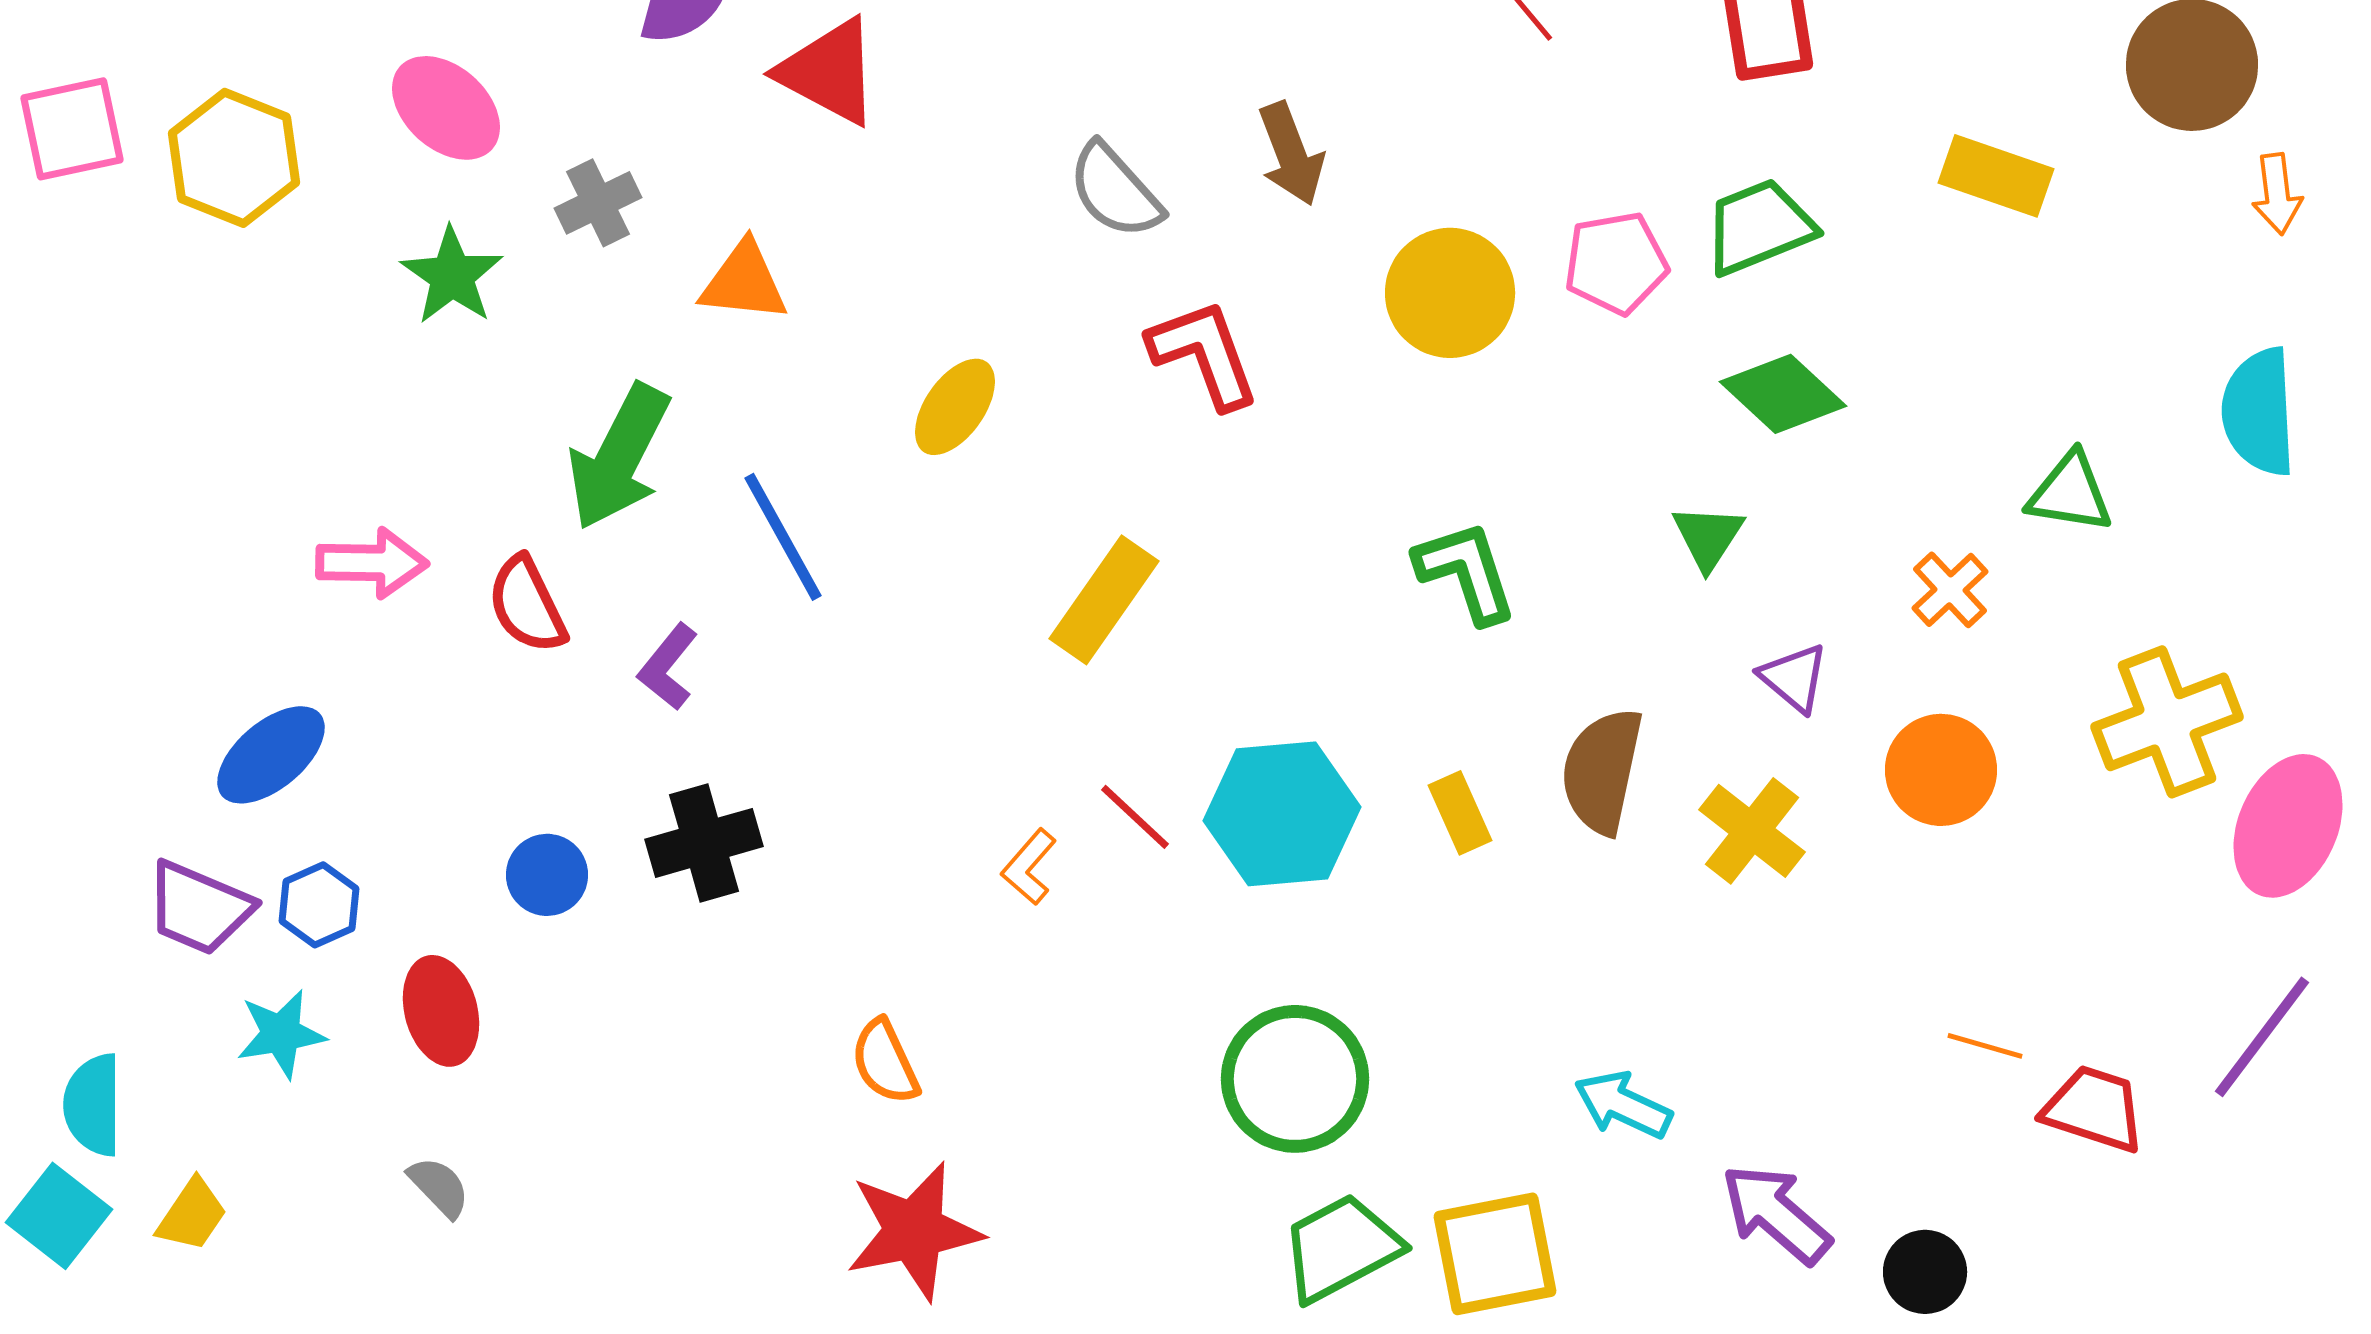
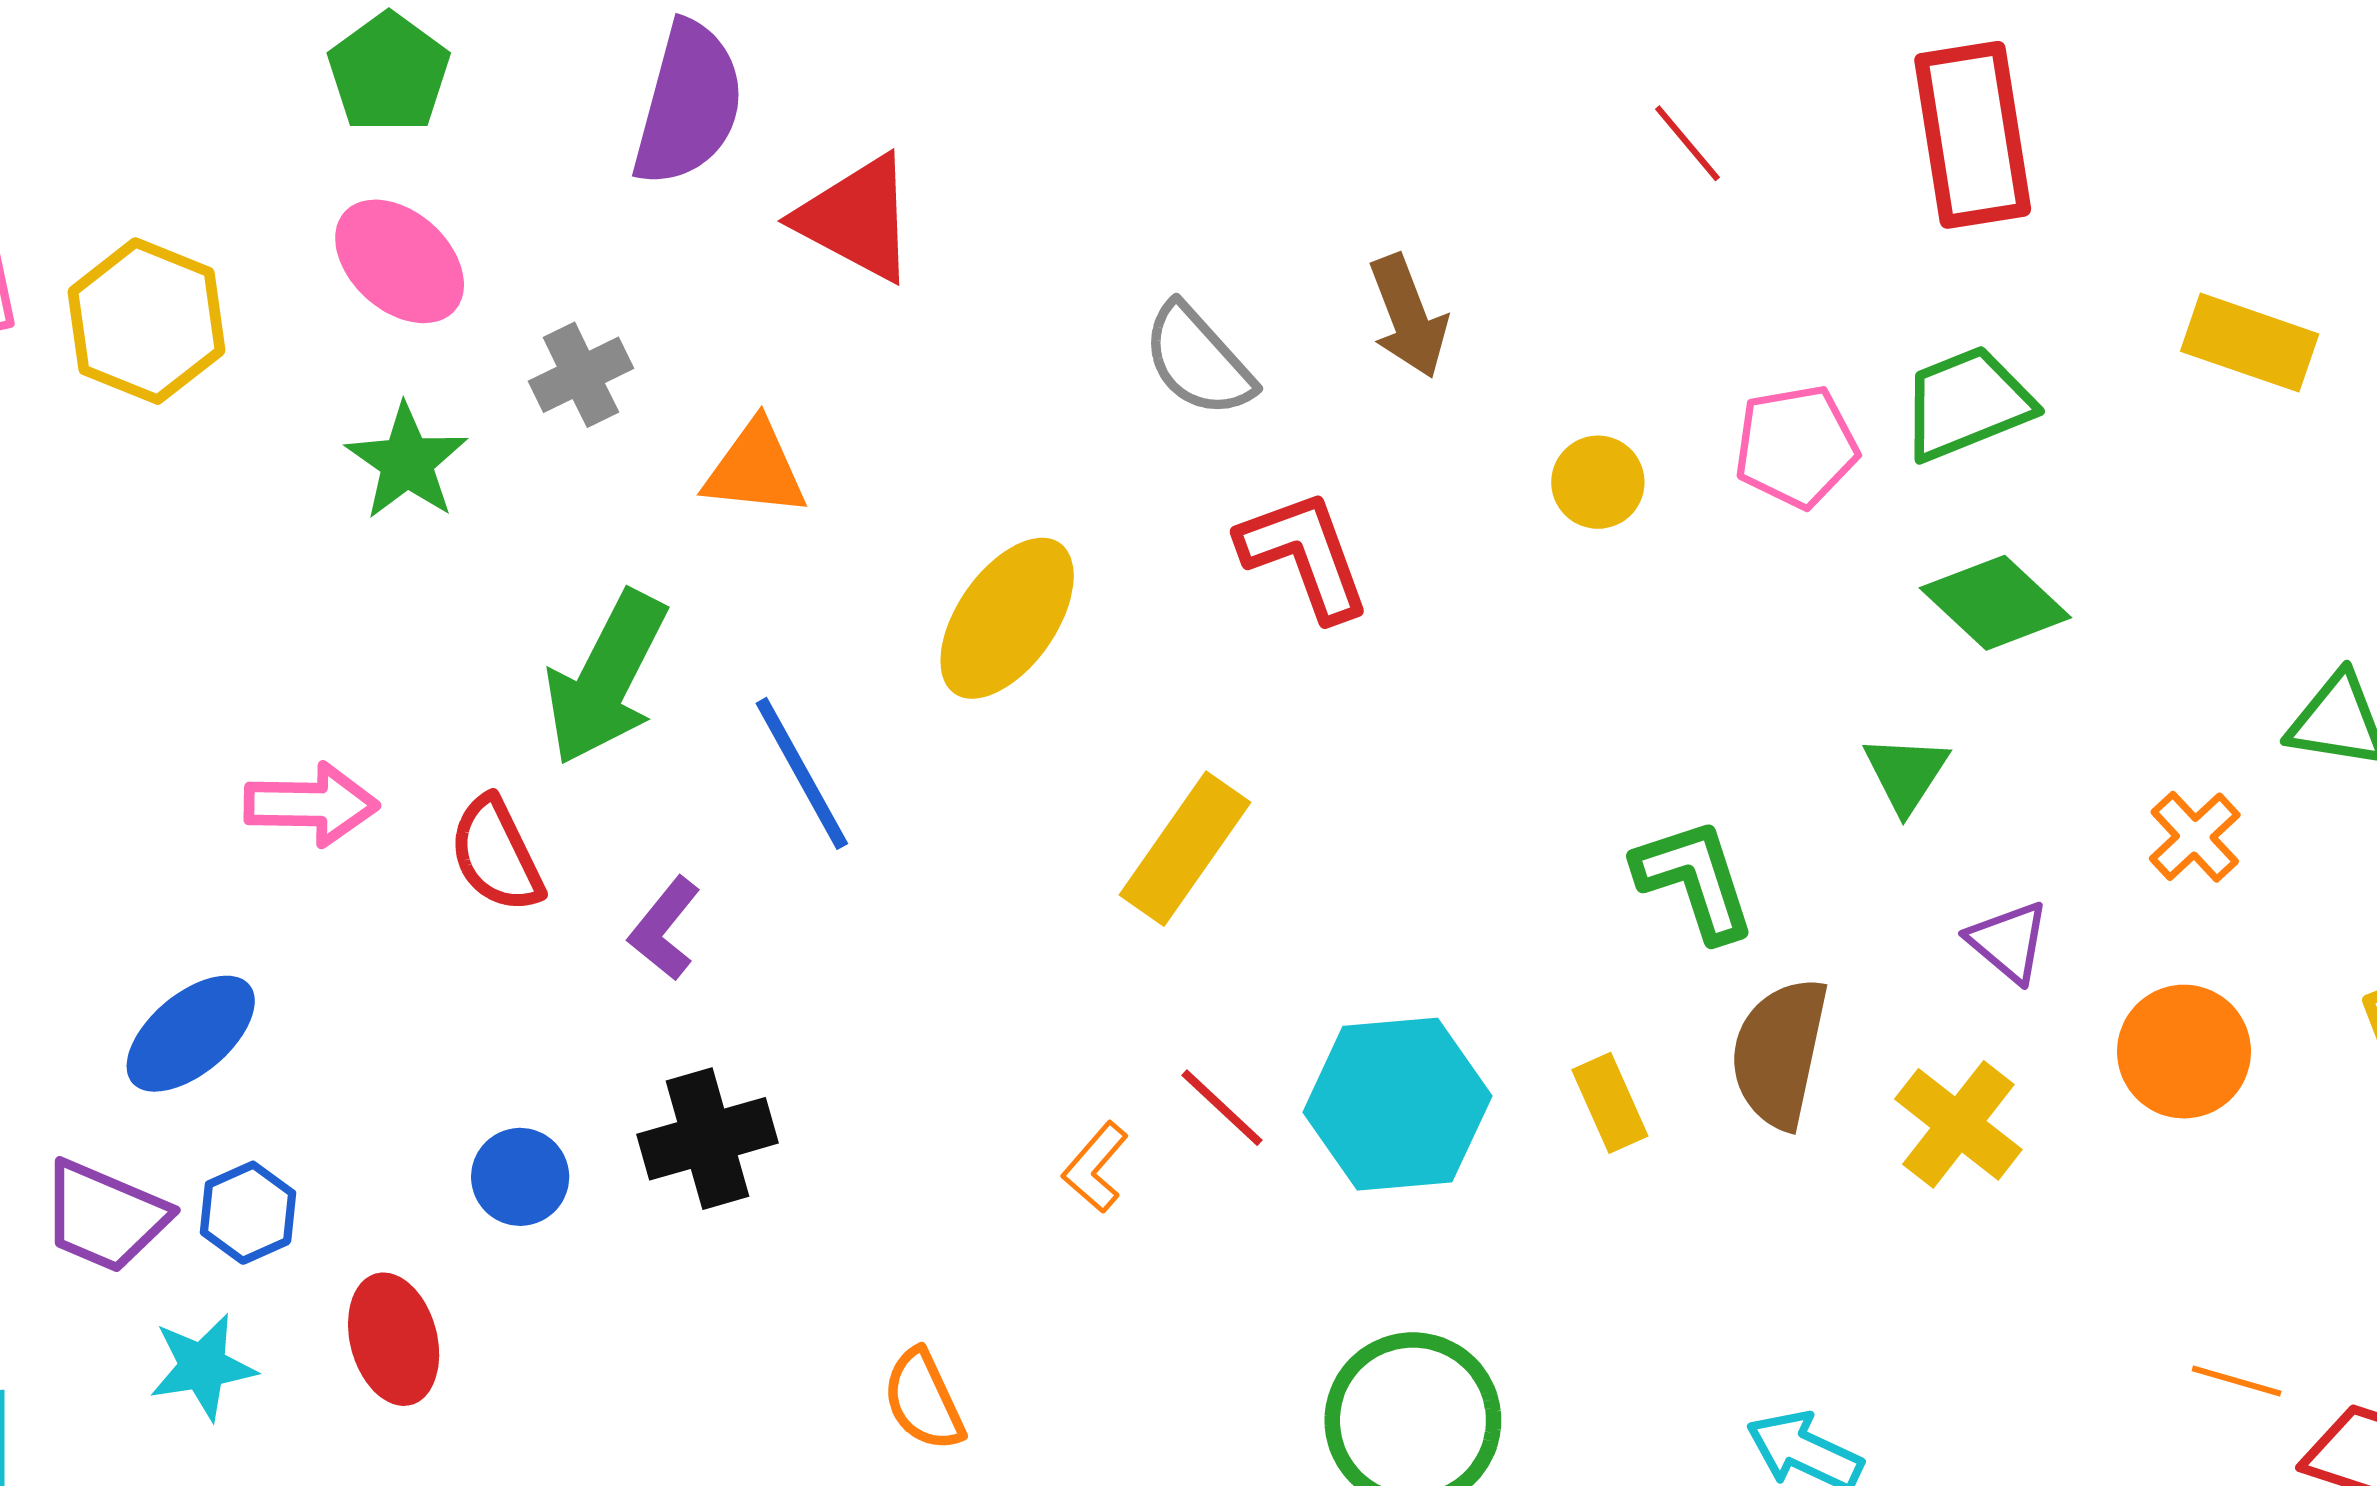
yellow circle: (1450, 293) -> (1598, 482), size x0.6
yellow ellipse: (955, 407) -> (1007, 618), size x1.4
green L-shape: (1466, 572) -> (1695, 880), moved

